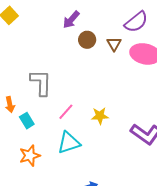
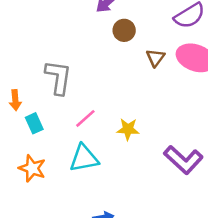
brown triangle: (114, 44) -> (155, 58), moved
orange star: (30, 156) -> (32, 168), turned 30

